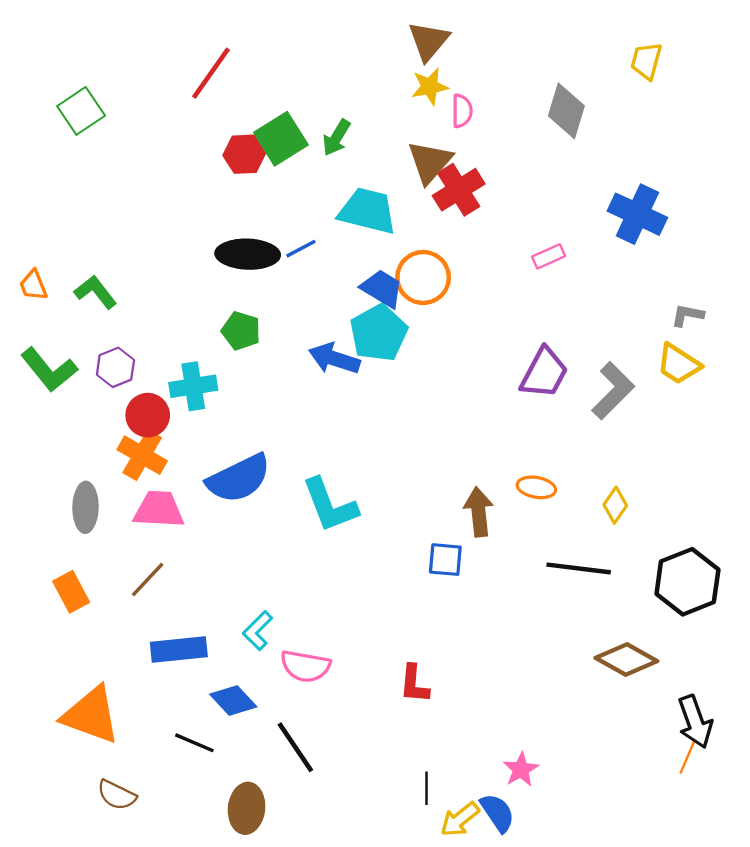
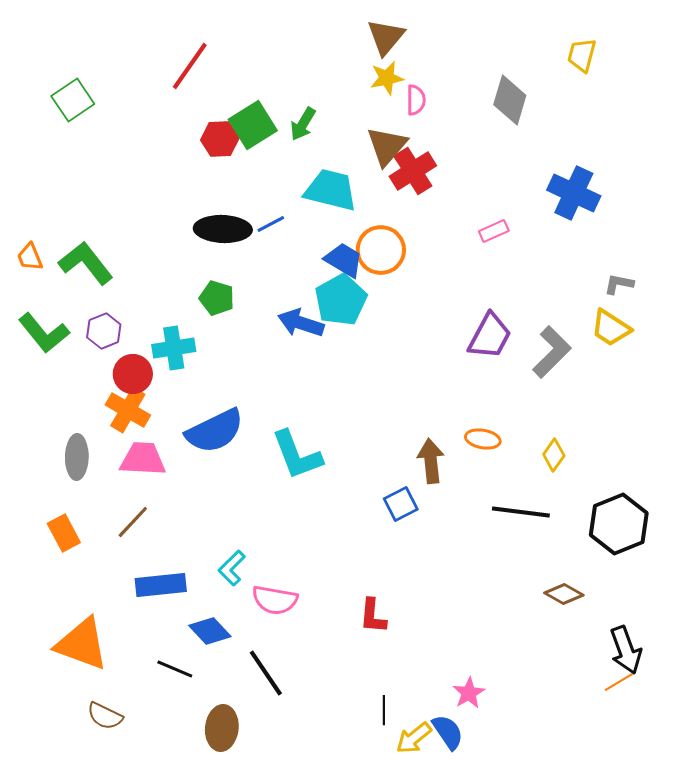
green L-shape: (95, 292) -> (86, 263), size x1.4
blue square: (445, 560) -> (401, 504), turned -32
brown diamond: (626, 659) -> (564, 594), size x0.7
orange line: (687, 757) -> (619, 682), turned 36

